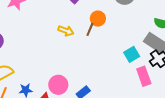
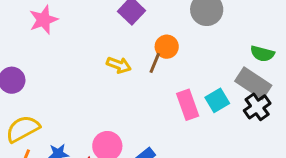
pink rectangle: (144, 76) -> (188, 105), moved

